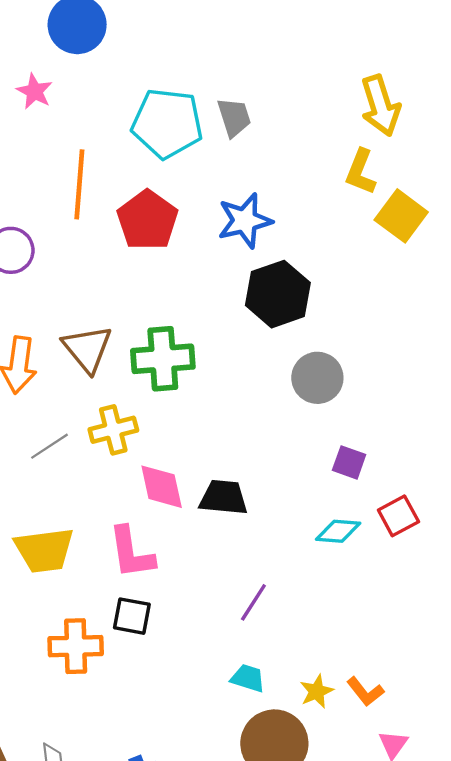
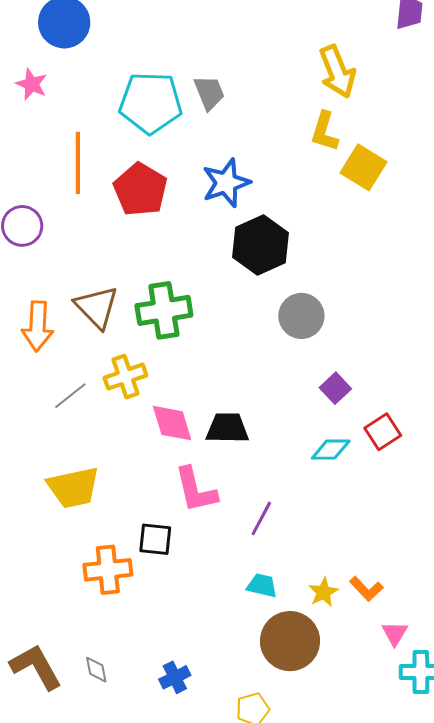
purple square: (349, 462) -> (335, 388), turned 32
pink L-shape: (131, 553) -> (196, 490), moved

